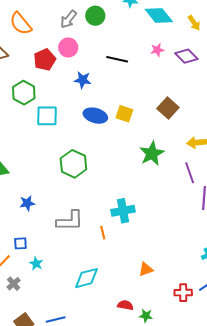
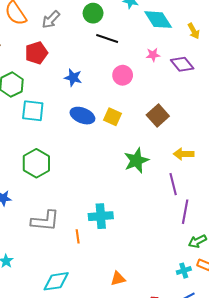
gray arrow: (69, 19) -> (51, 19), moved
pink circle: (68, 48) -> (123, 75), moved
black line: (117, 59) -> (107, 39), moved
green hexagon: (73, 164) -> (36, 163), moved

